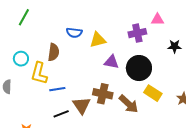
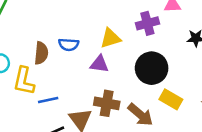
blue semicircle: (74, 33) -> (69, 45), moved
yellow triangle: (98, 40) -> (110, 38), moved
purple triangle: (111, 62) -> (99, 64), moved

